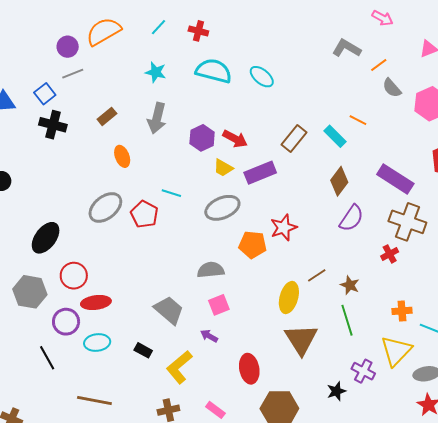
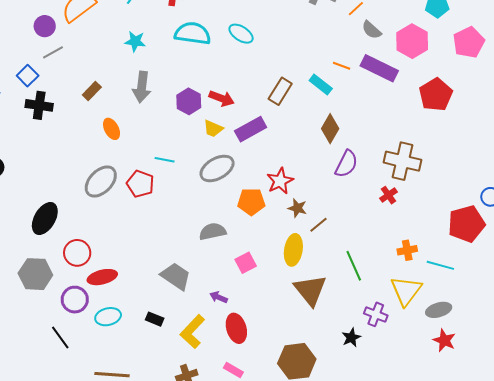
purple rectangle: (395, 179) -> (379, 68), moved
brown star: (350, 285) -> (297, 208), moved
pink square: (219, 305) -> (246, 263), moved
red ellipse: (249, 369) -> (236, 328), moved

